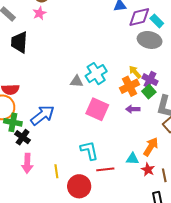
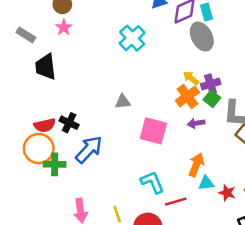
cyan rectangle: (157, 21) -> (207, 12), turned 40
gray ellipse: (150, 40) -> (202, 37), turned 60
cyan cross: (96, 74) -> (132, 38), moved
purple cross: (150, 80) -> (211, 84), turned -35
black cross: (23, 137) -> (69, 123), moved
orange arrow: (151, 147) -> (196, 165), moved

